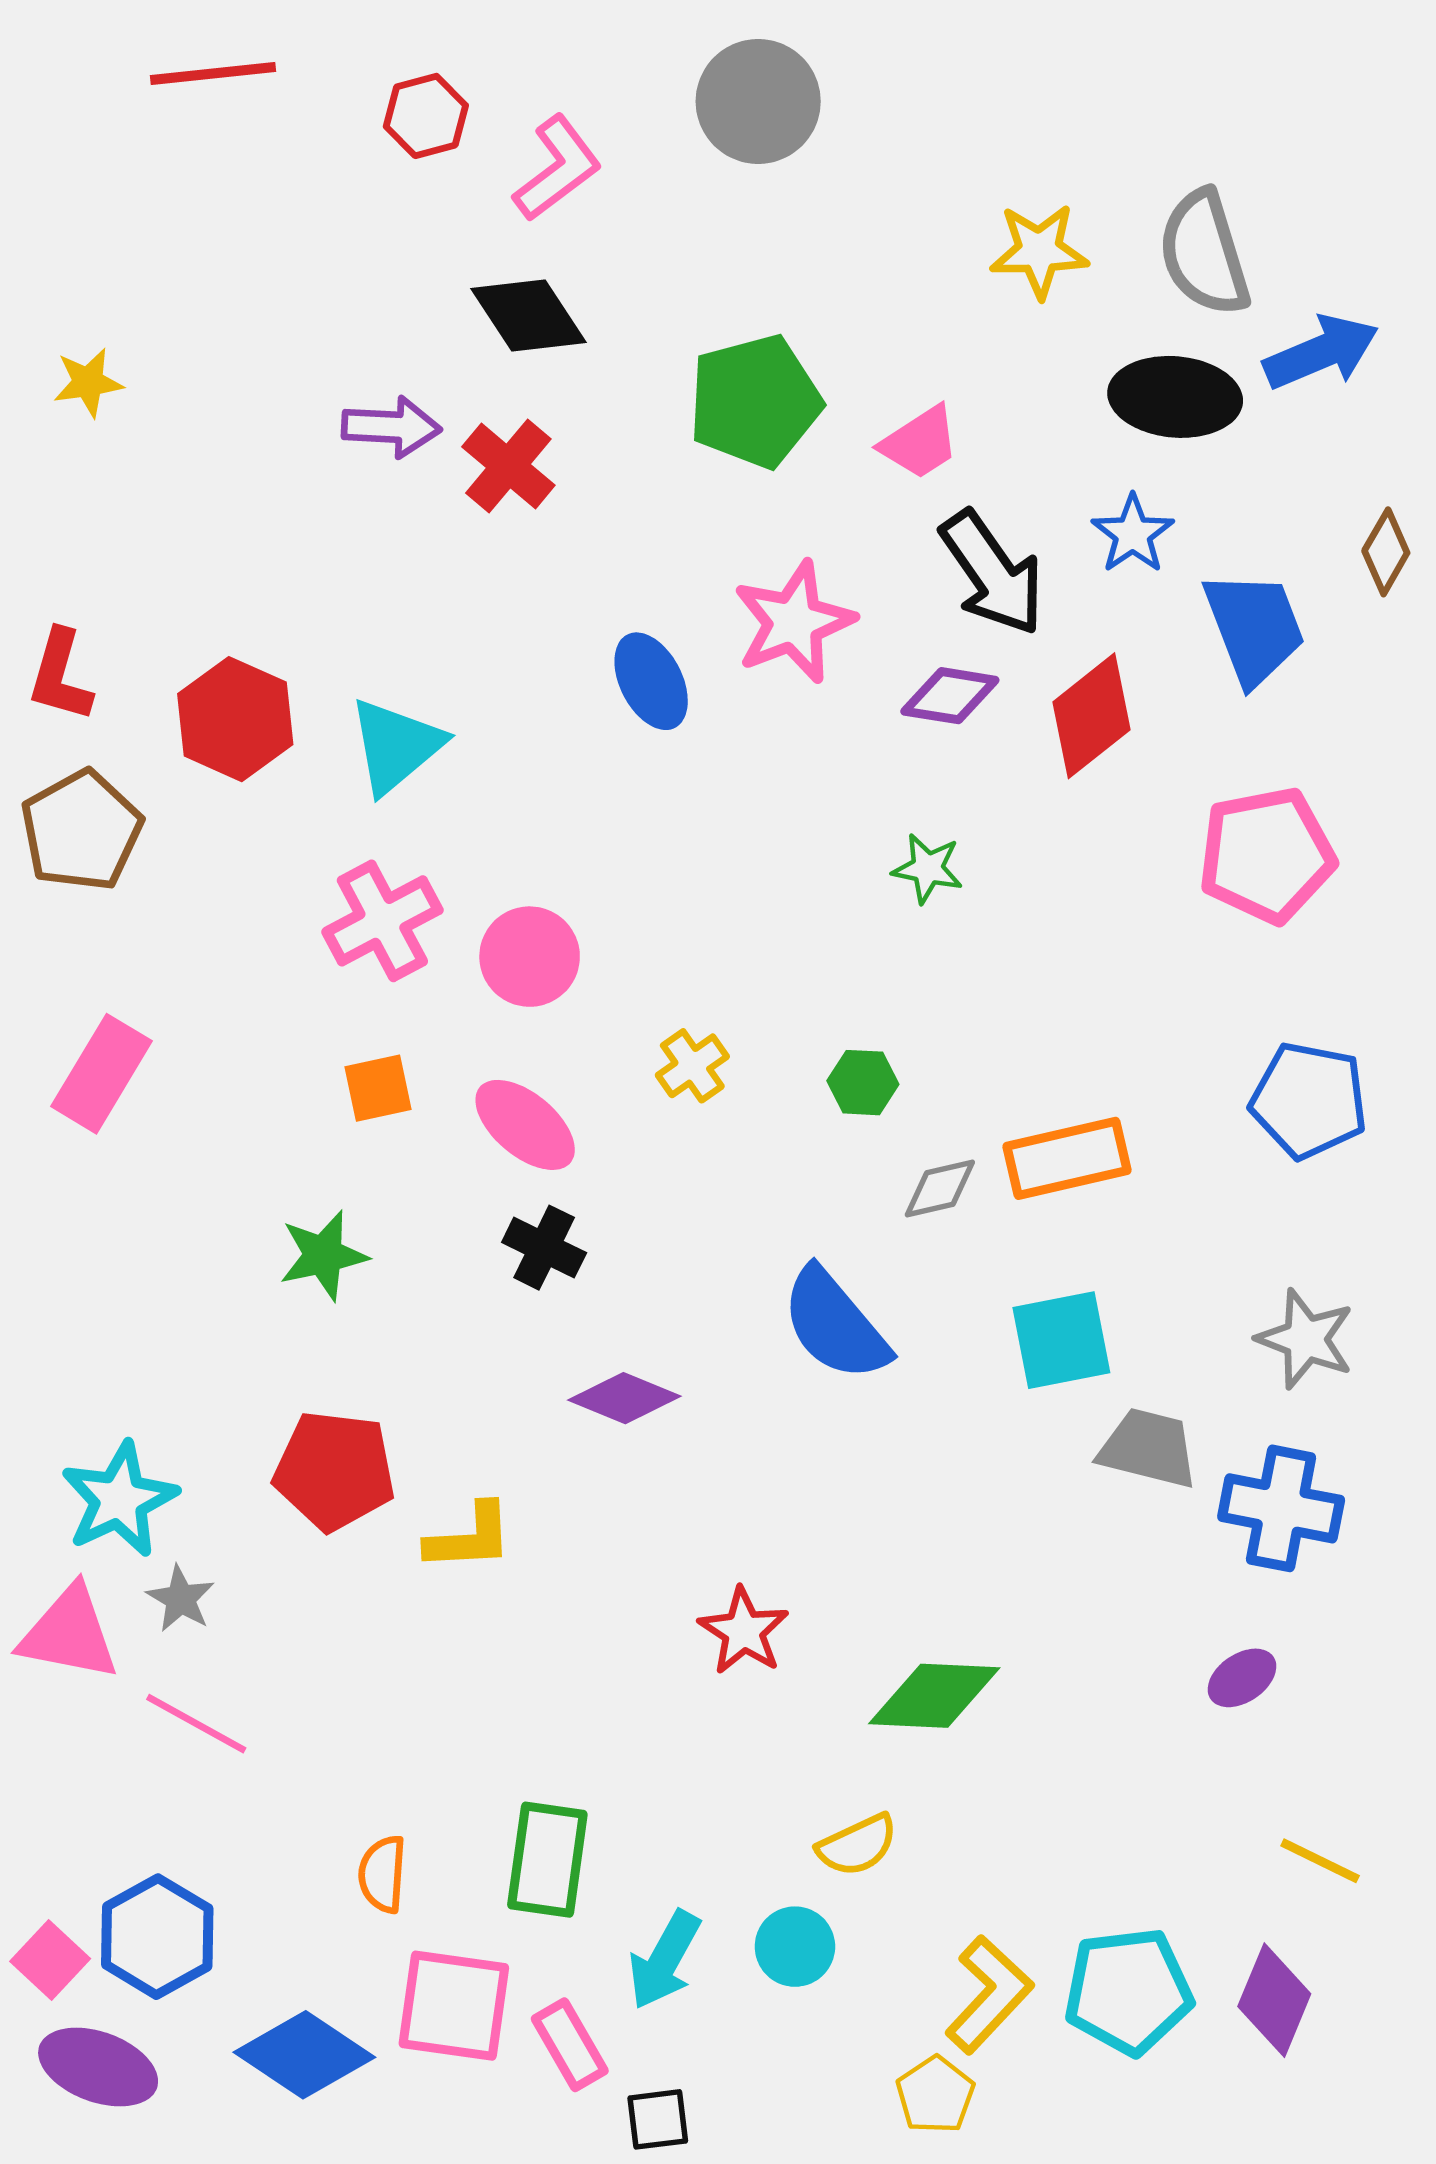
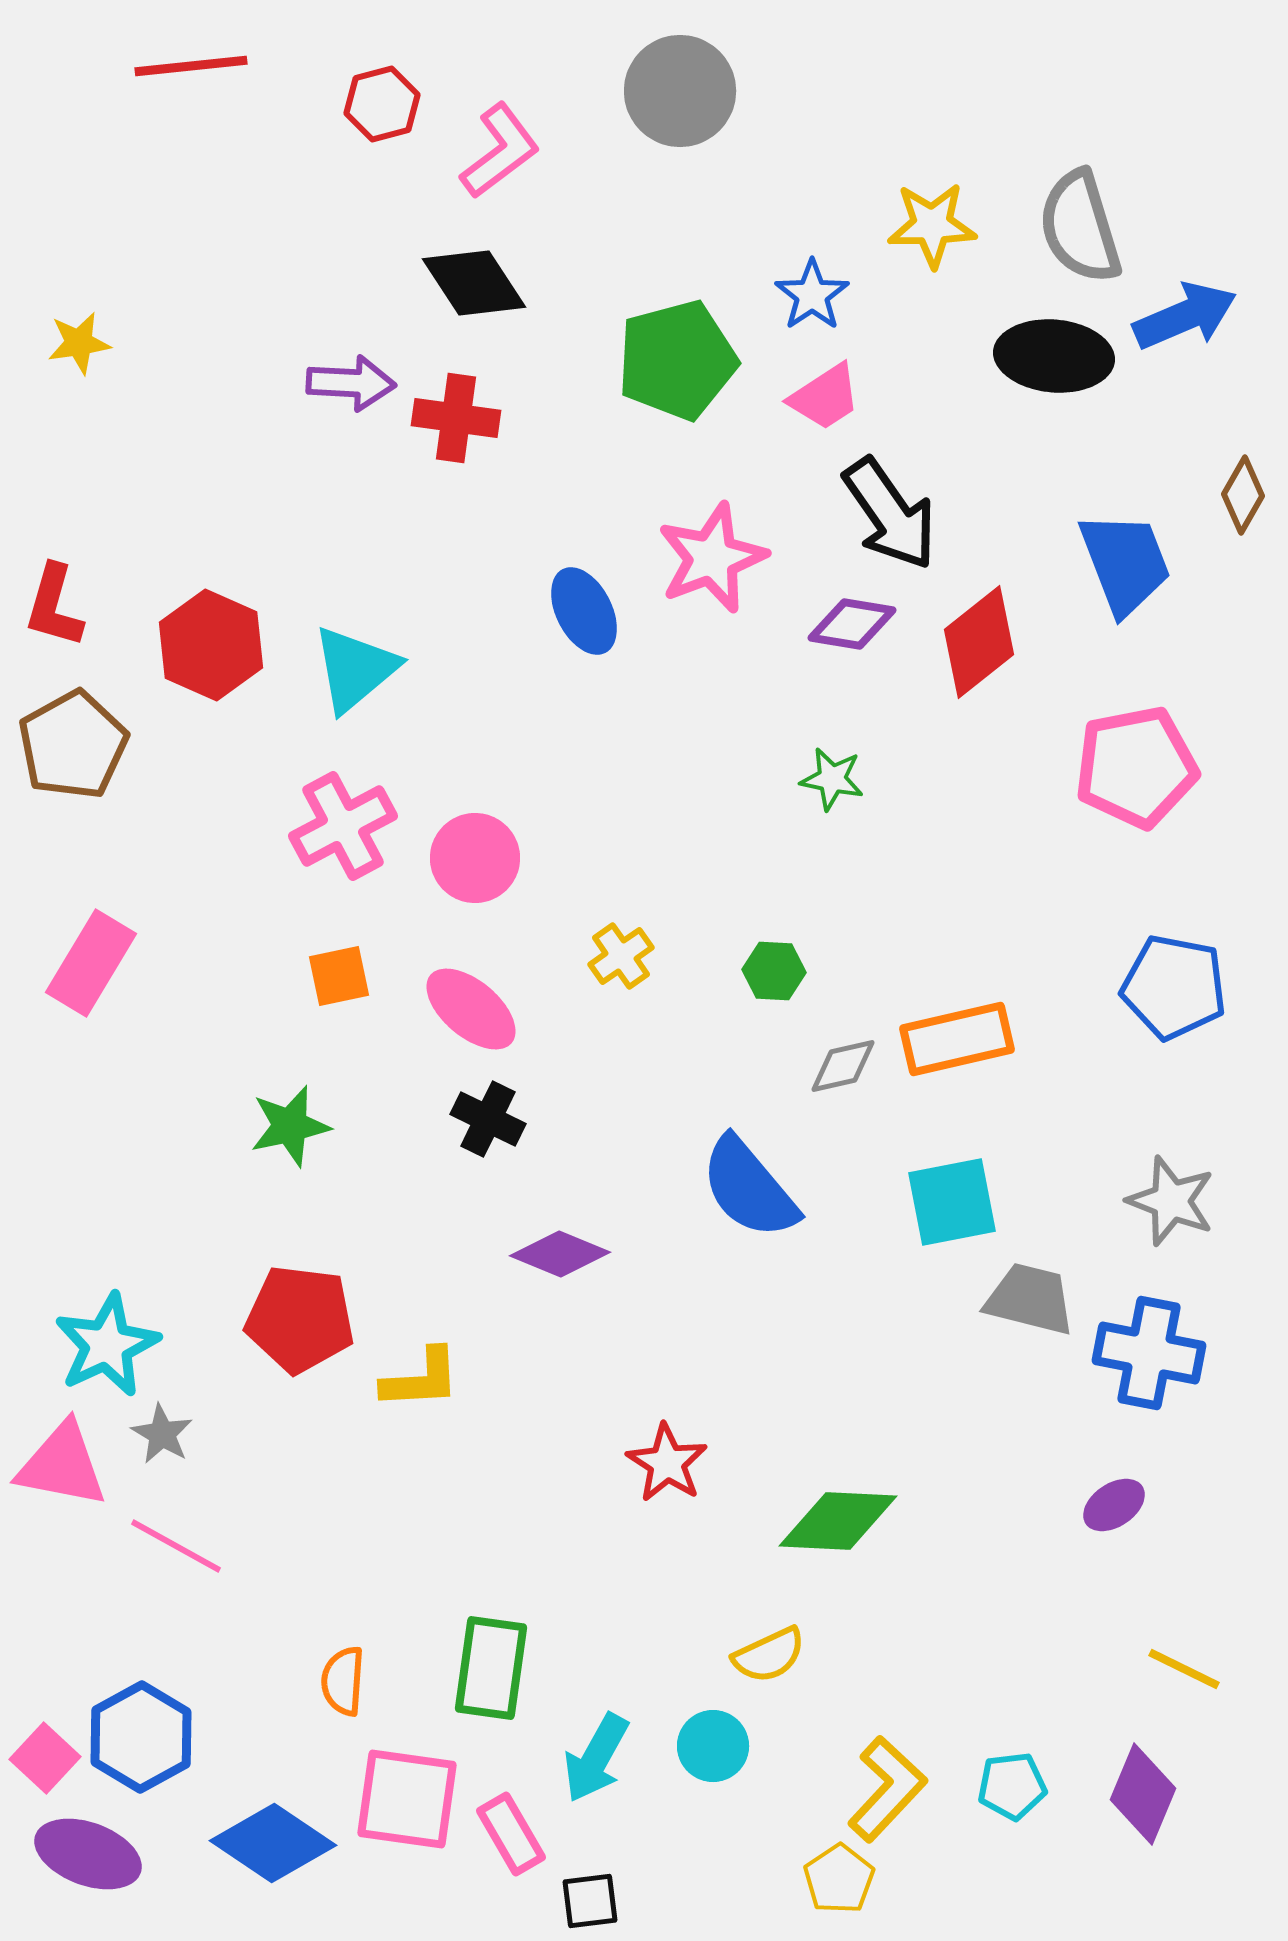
red cross: (508, 466) -> (456, 418), turned -32
blue star: (1133, 534) -> (812, 295), moved
cyan pentagon: (1128, 1991) -> (1012, 1786), size x0.6

